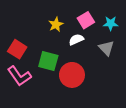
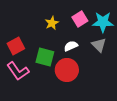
cyan star: (111, 23) -> (103, 22), size x1.5
white semicircle: (76, 40) -> (71, 46), moved
red square: (17, 49) -> (16, 46), turned 30

